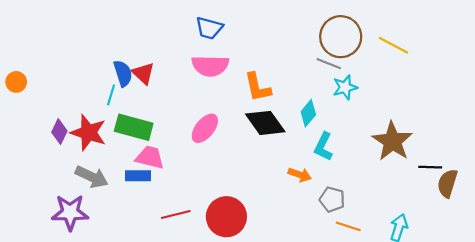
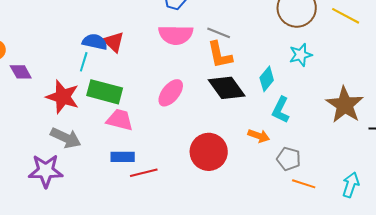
gray line: (329, 64) -> (219, 33), moved
blue semicircle: (123, 73) -> (95, 42), turned -60
purple diamond: (59, 132) -> (21, 72), moved, turned -55
blue rectangle: (138, 176) -> (123, 157), moved
red circle: (226, 217) -> (209, 152), moved

